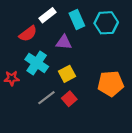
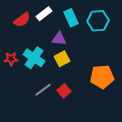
red semicircle: (28, 34) -> (22, 20), moved
yellow square: (67, 74) -> (62, 59), moved
red star: (12, 78) -> (11, 59), moved

